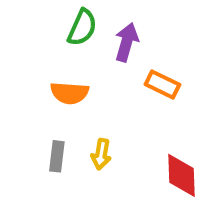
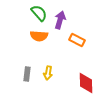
green semicircle: (82, 27) -> (39, 13), turned -66
orange semicircle: (70, 93) -> (39, 36), moved

